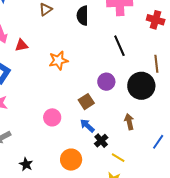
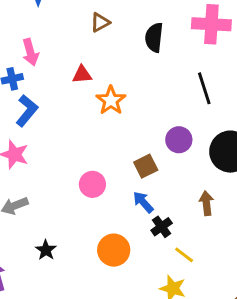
red triangle: (21, 45) -> (82, 75), moved
orange star: (58, 60) -> (111, 100), turned -30

